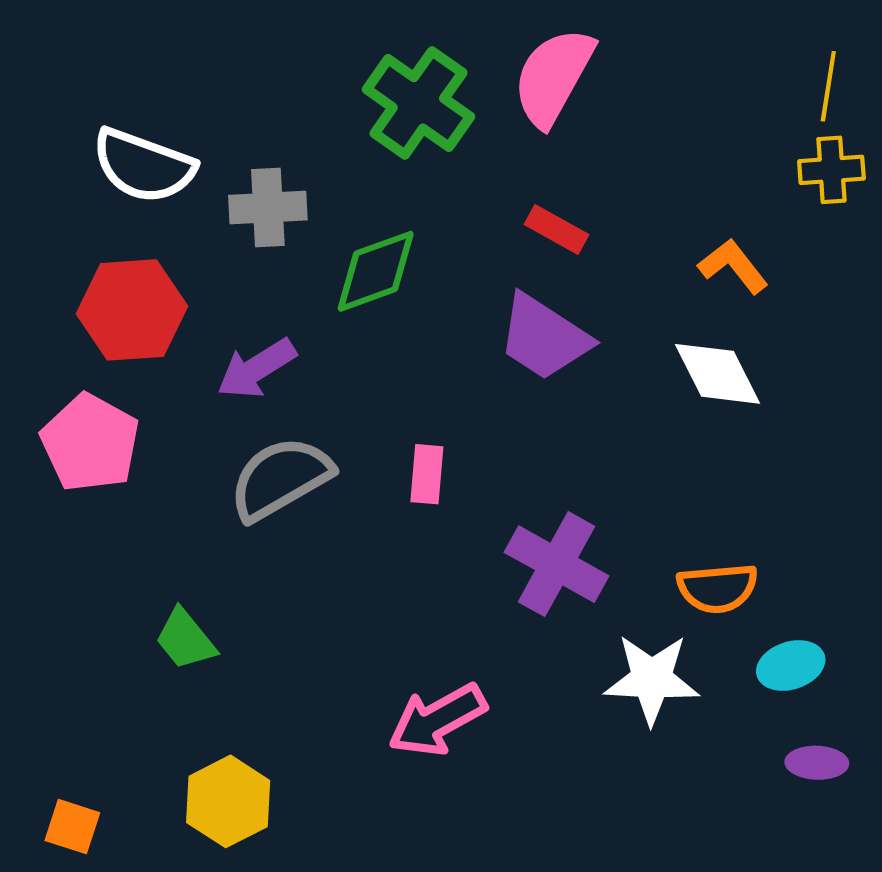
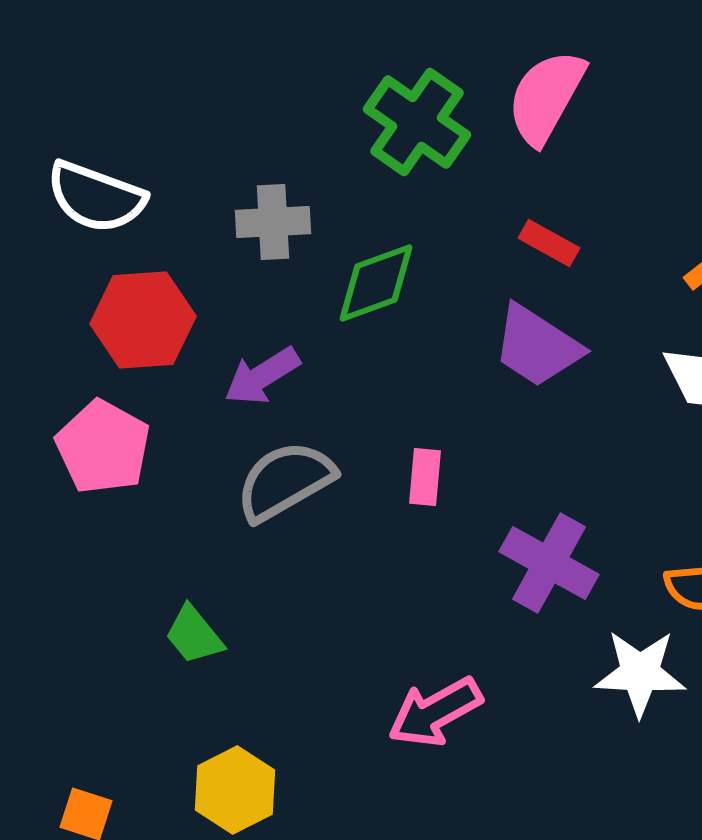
white semicircle: (143, 166) -> (96, 197), moved

